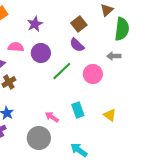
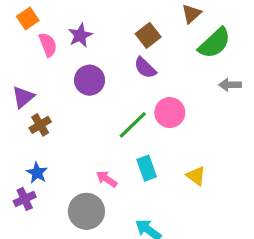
green semicircle: (122, 29) -> (215, 43), turned 40
pink semicircle: (16, 47) -> (48, 45), moved, turned 63
gray arrow: (114, 56) -> (230, 85), moved
green line: (62, 71) -> (133, 125), moved

